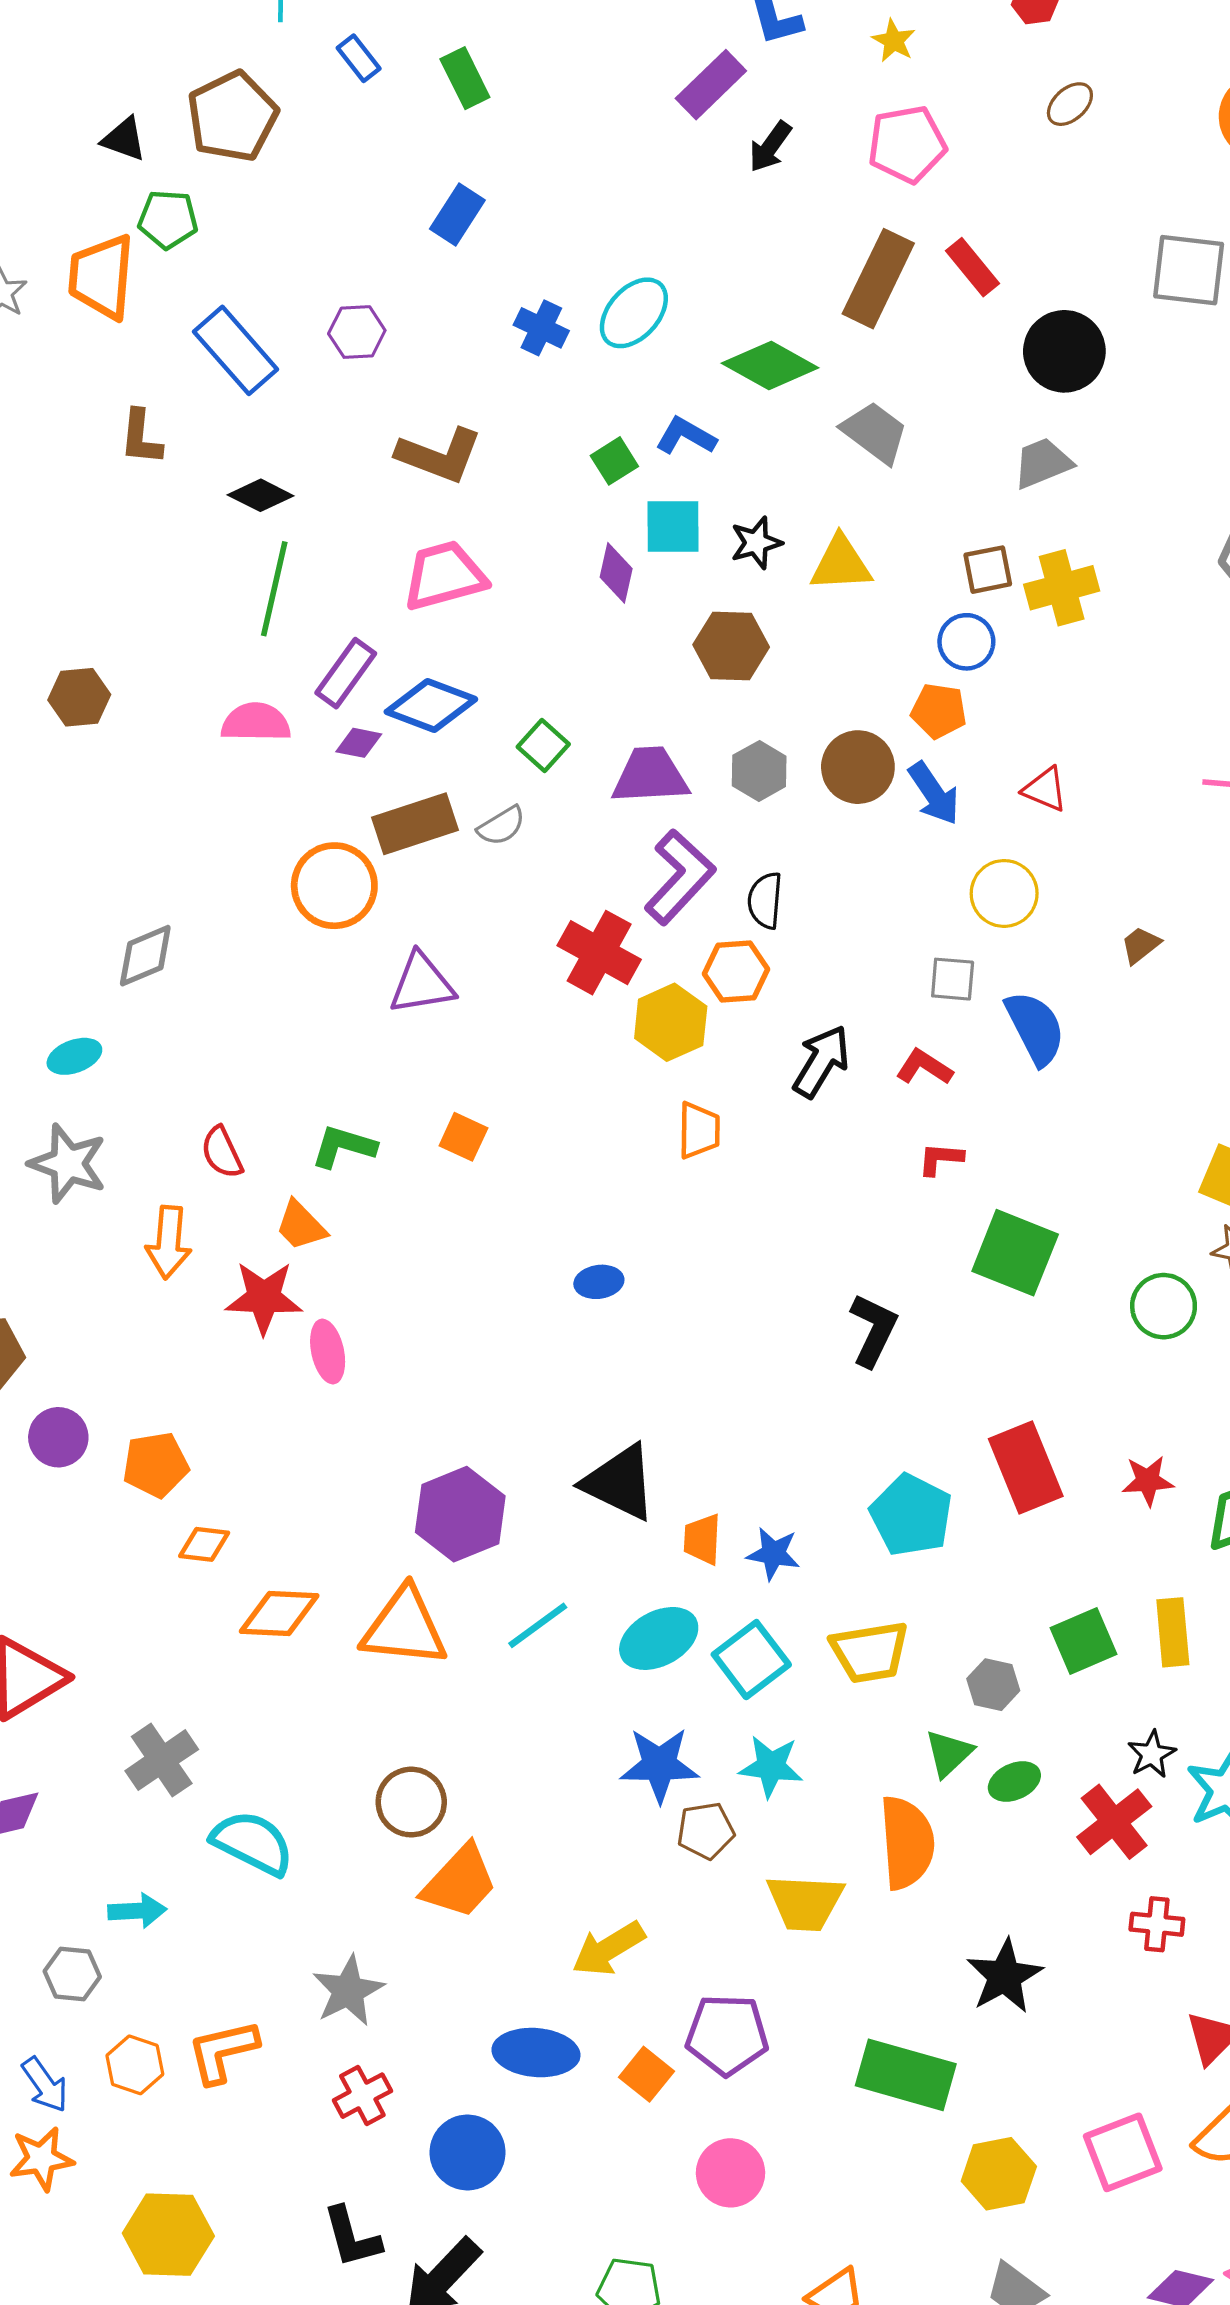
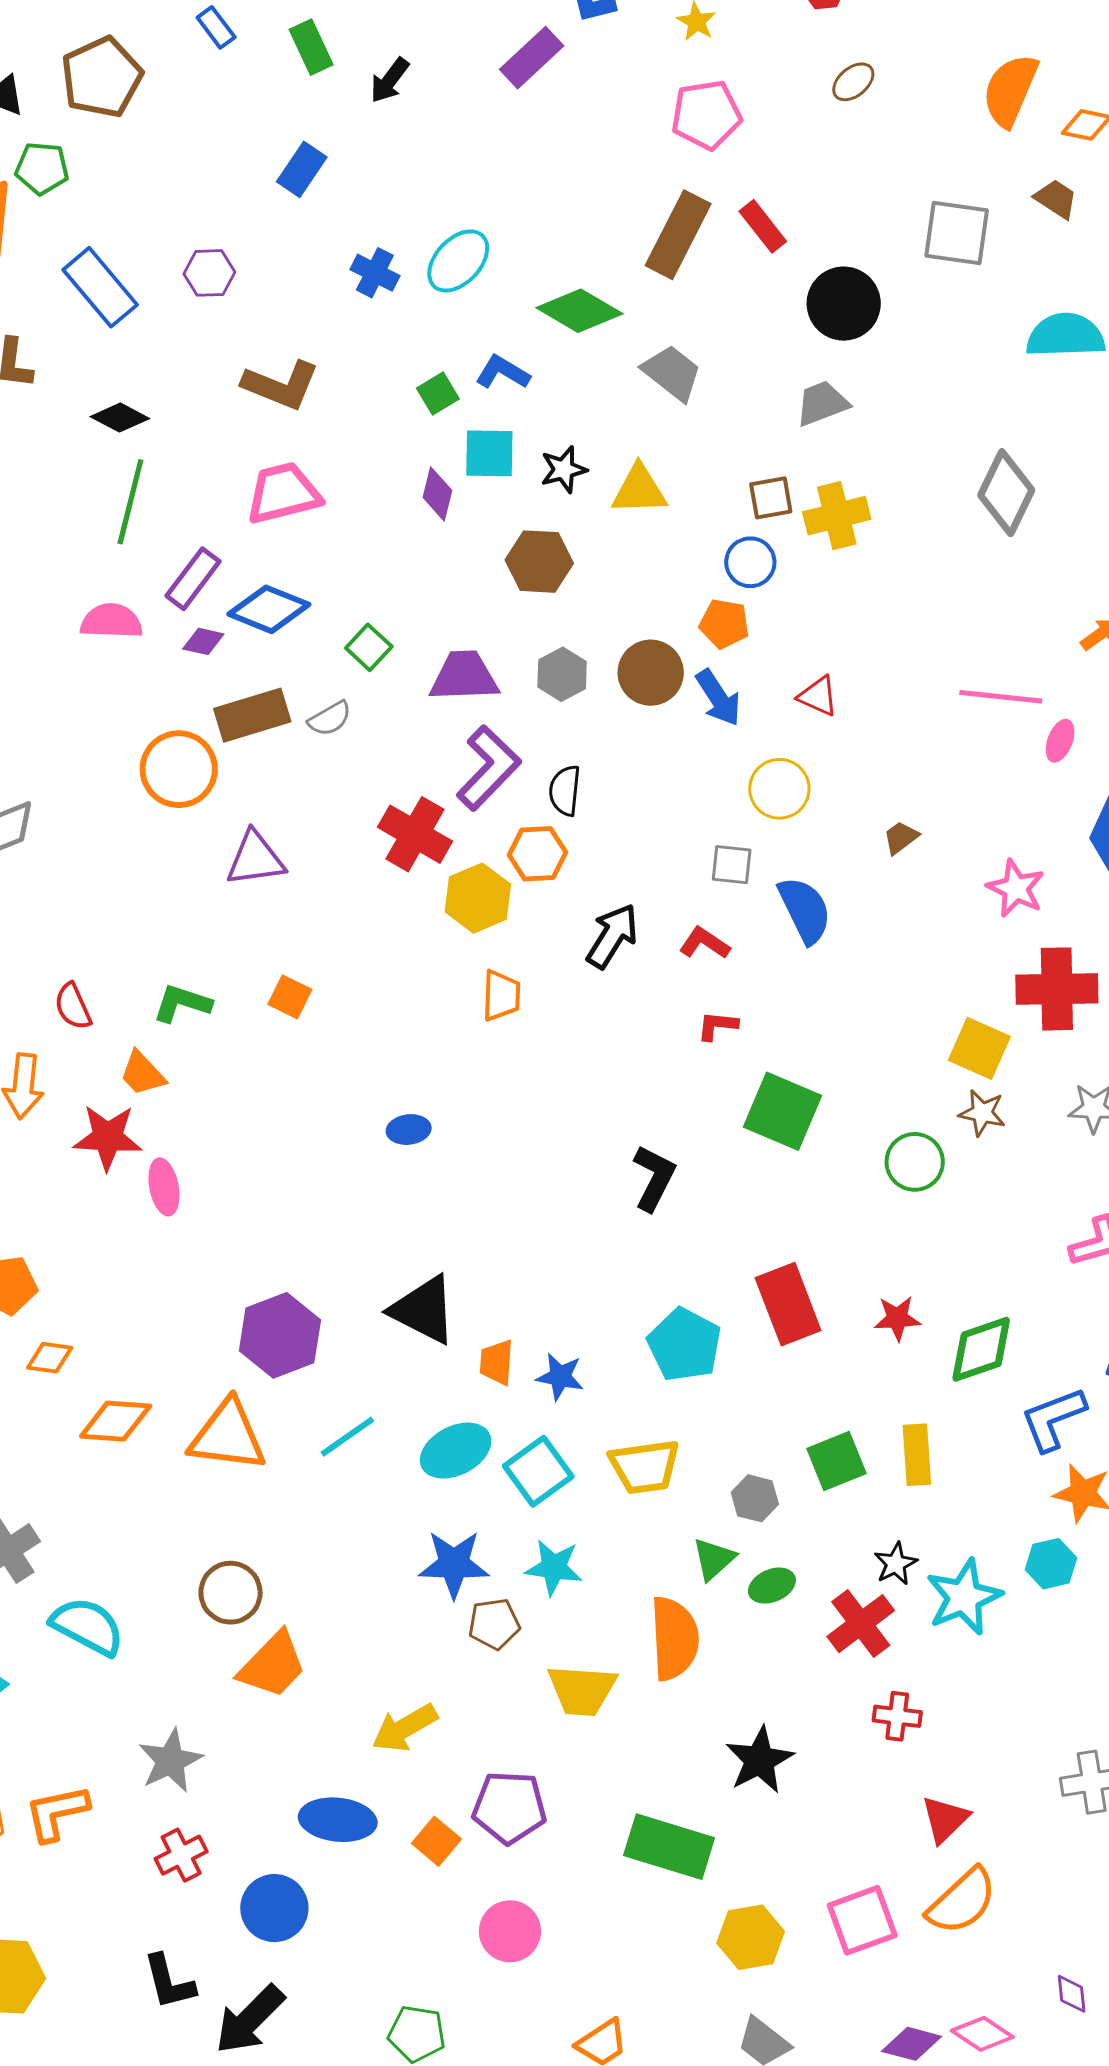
black arrow: (770, 147) -> (390, 80), moved

